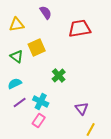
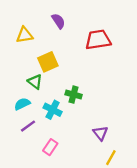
green triangle: (17, 56) -> (35, 82), moved
green cross: (59, 76) -> (74, 95), turned -32
cyan cross: (41, 102) -> (53, 110), moved

